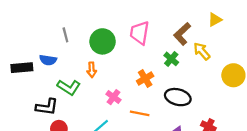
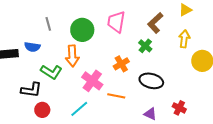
yellow arrow: (202, 51) -> (184, 39), moved, turned 48
orange arrow: (92, 70) -> (72, 56), size x1.5
pink cross: (113, 97) -> (92, 81), size x1.5

